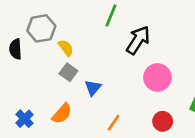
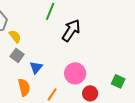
pink circle: (157, 77) -> (75, 73), moved
orange semicircle: (62, 114) -> (24, 87), moved, turned -54

